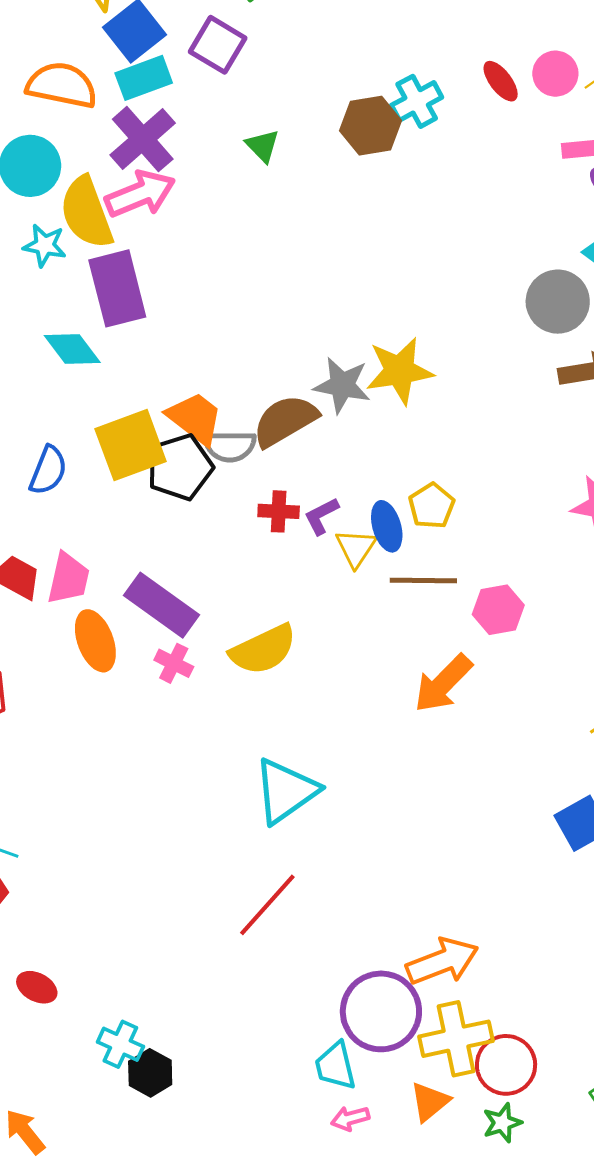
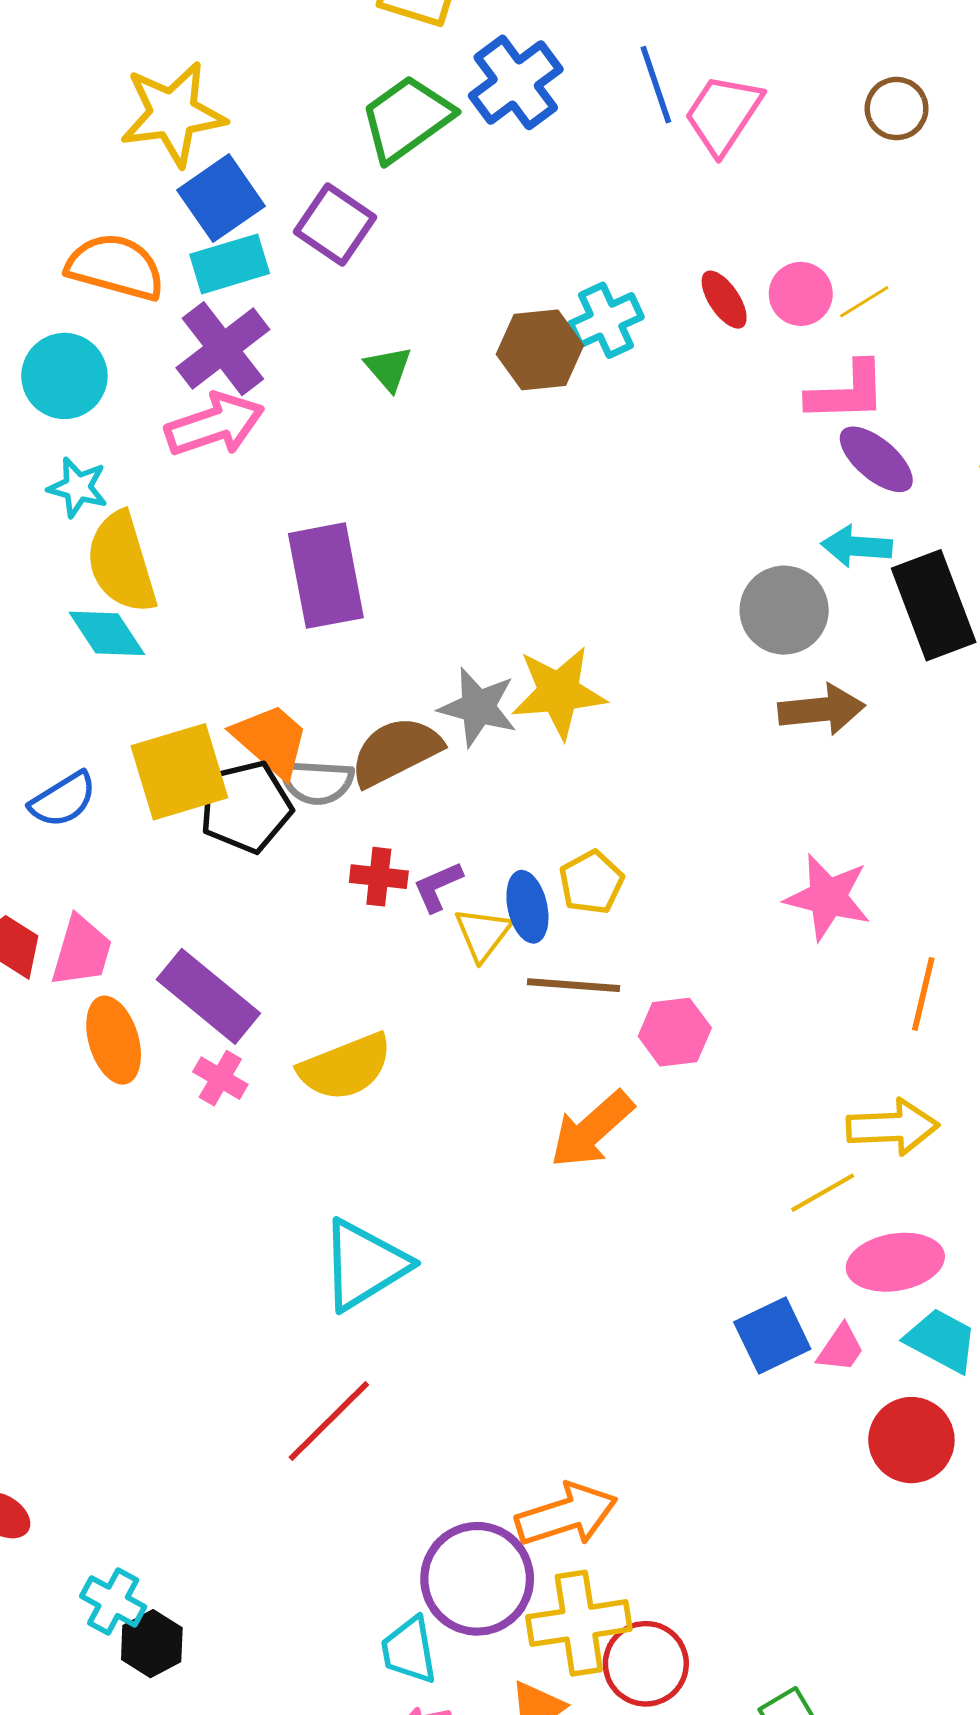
yellow semicircle: (86, 213) -> (121, 563), moved
purple rectangle: (117, 288) -> (326, 576), moved
blue semicircle: (48, 470) -> (63, 800), turned 33

